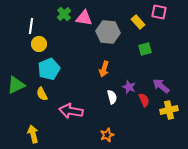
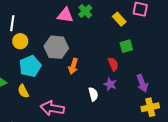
green cross: (64, 14) -> (85, 11), moved
gray hexagon: (108, 32) -> (56, 47), moved
orange arrow: (104, 69) -> (73, 66), moved
purple arrow: (161, 86) -> (142, 83), turned -150
red semicircle: (144, 100) -> (113, 64), moved

